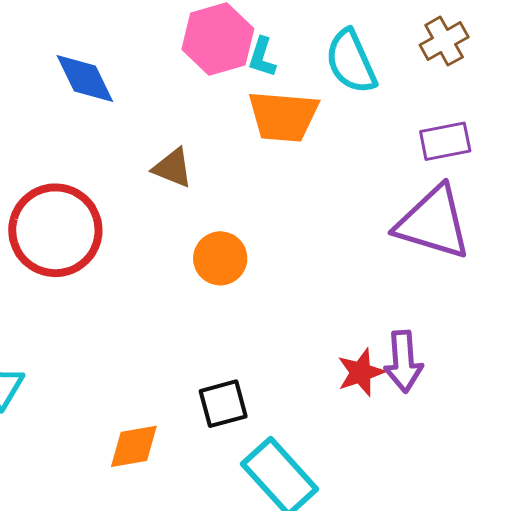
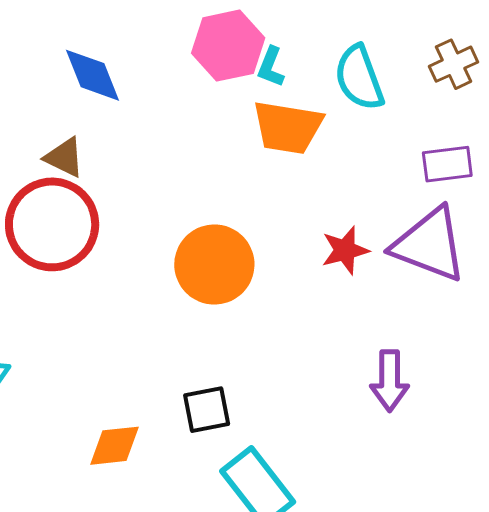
brown triangle: (173, 168) -> (64, 157), moved
orange circle: (220, 258) -> (214, 265), size x1.5
red star: (361, 372) -> (345, 250), moved

